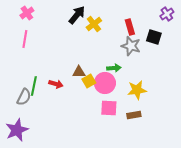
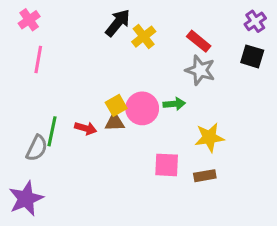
pink cross: (27, 13) -> (29, 20), moved
red rectangle: (130, 27) -> (199, 41), turned -35
black square: (154, 37) -> (252, 56), moved
brown triangle: (79, 72) -> (115, 122), moved
yellow square: (89, 81) -> (116, 105), moved
pink circle: (105, 83) -> (142, 108), moved

